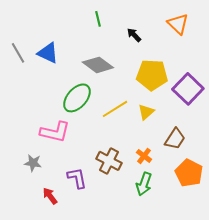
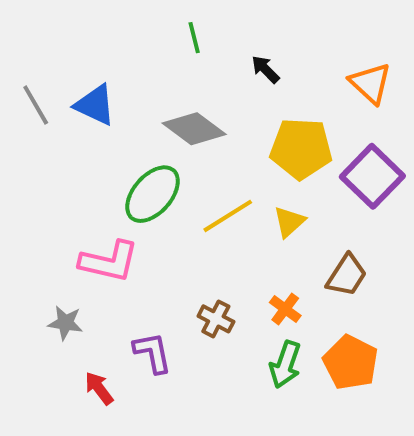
orange triangle: (178, 24) -> (370, 83), moved
brown cross: (109, 161) -> (216, 319), size x0.7
orange pentagon: (189, 173) -> (351, 362), moved

